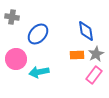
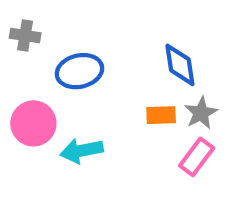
blue ellipse: (38, 34) -> (79, 71), turned 35

